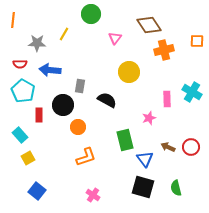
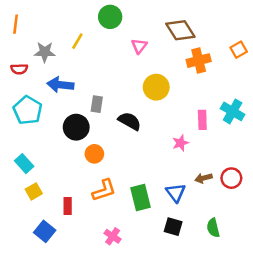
orange square: (197, 41) -> (239, 50), turned -32
red semicircle: (20, 64) -> (19, 69), moved
red rectangle: (39, 115) -> (68, 206), moved
green rectangle: (125, 140) -> (140, 197), moved
brown arrow: (168, 147) -> (203, 178), turned -40
black square: (143, 187) -> (173, 227), size x0.7

